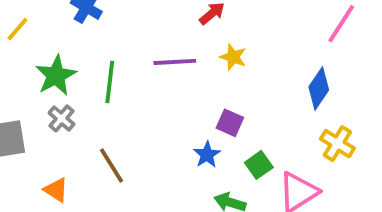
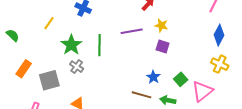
blue diamond: (319, 88) -> (219, 35), moved
purple square: (230, 123) -> (163, 46), moved
brown line: (112, 165) -> (141, 95), moved, turned -36

